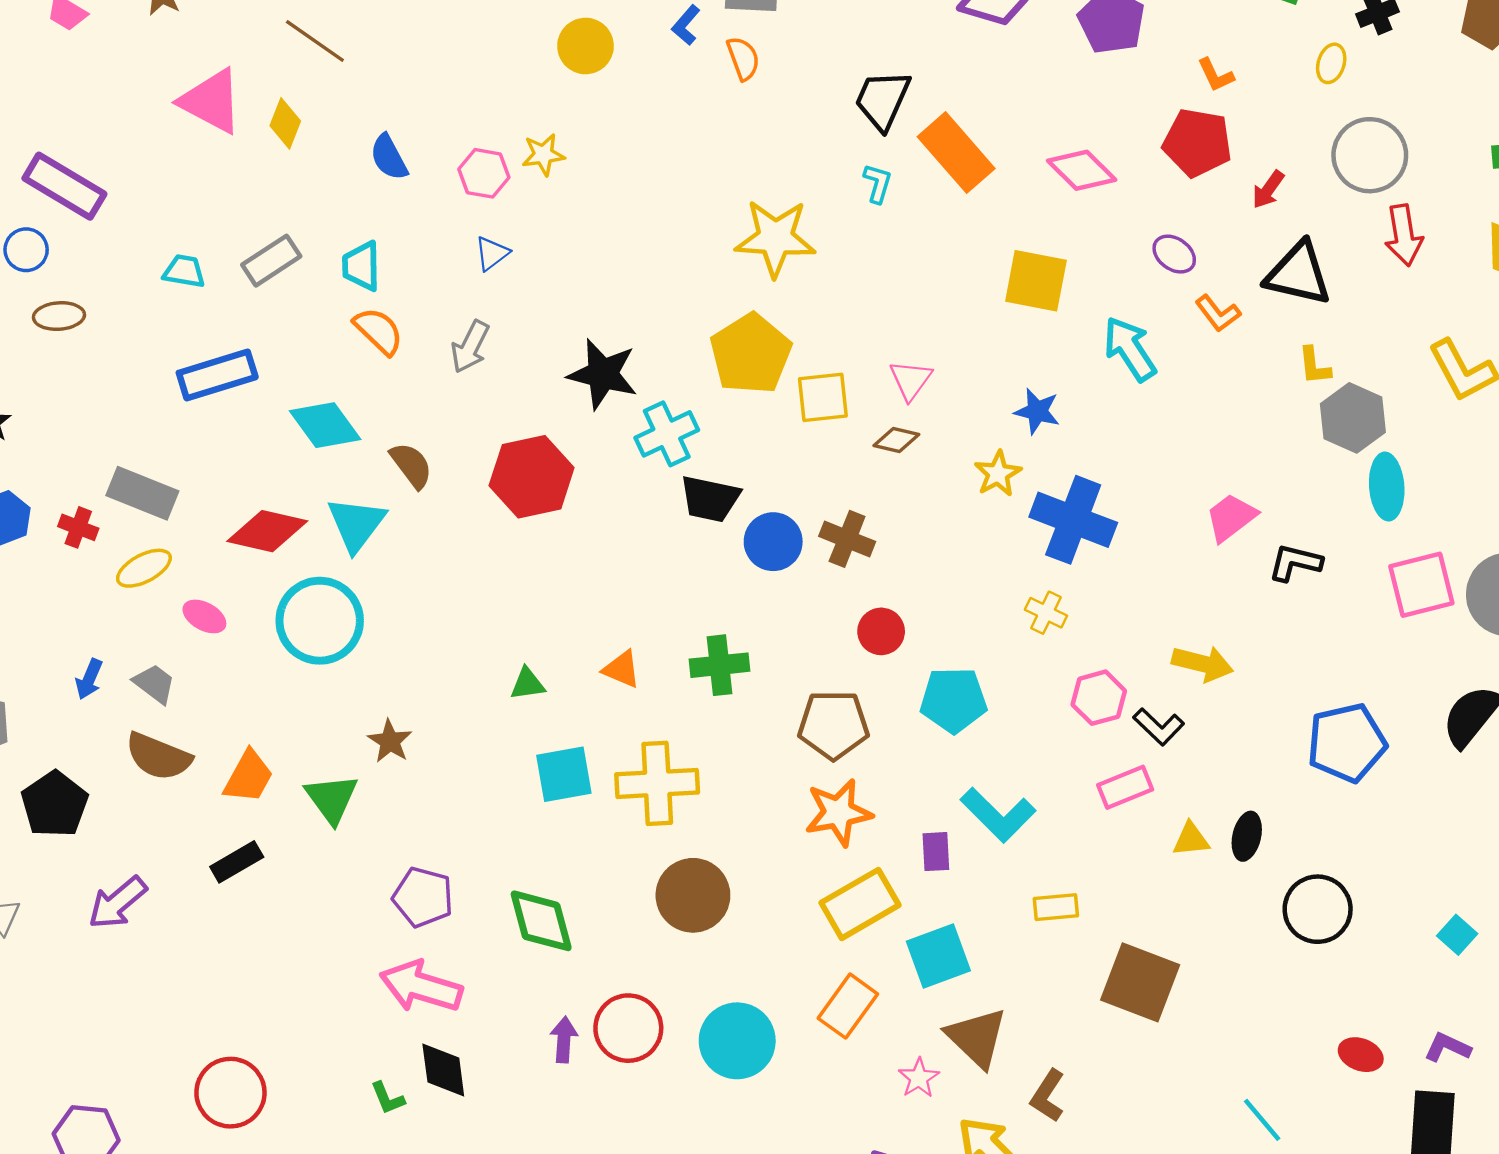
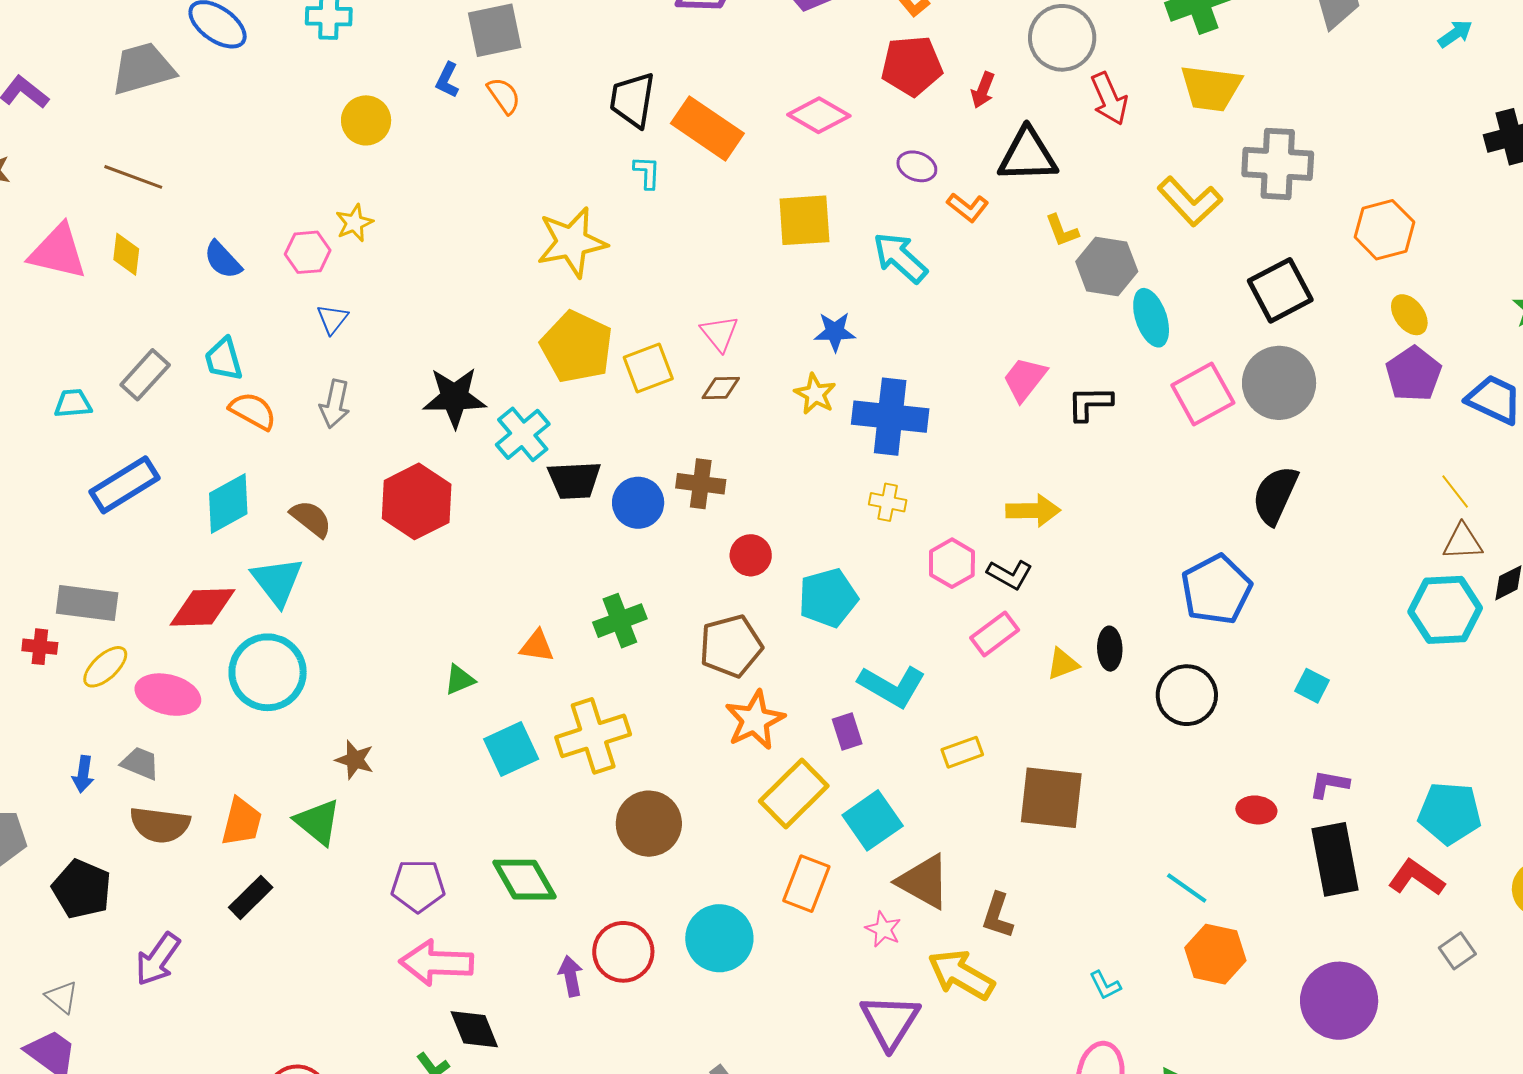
cyan diamond: (325, 425) -> (228, 503), turned -68
pink ellipse: (204, 616) -> (168, 695), size x1.6
blue pentagon: (1347, 743) -> (1216, 590), moved

